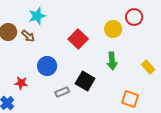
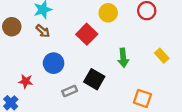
yellow circle: (113, 29) -> (108, 13), moved
brown arrow: (28, 36) -> (43, 31), moved
yellow rectangle: (148, 67) -> (162, 56), moved

